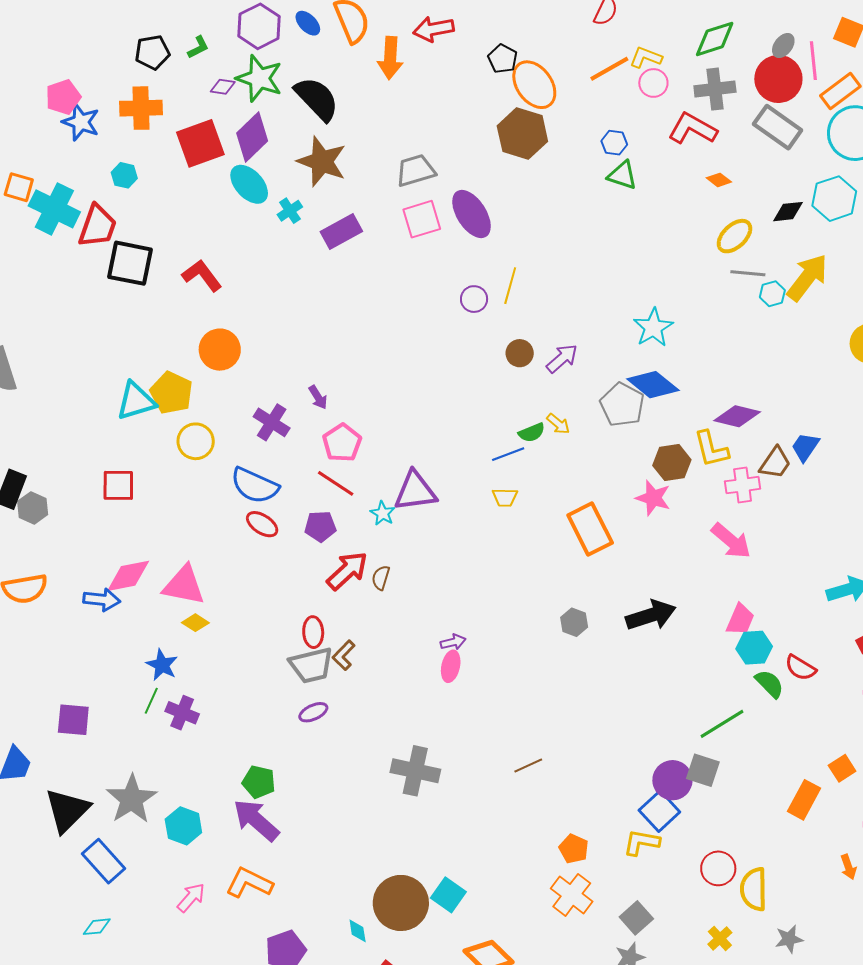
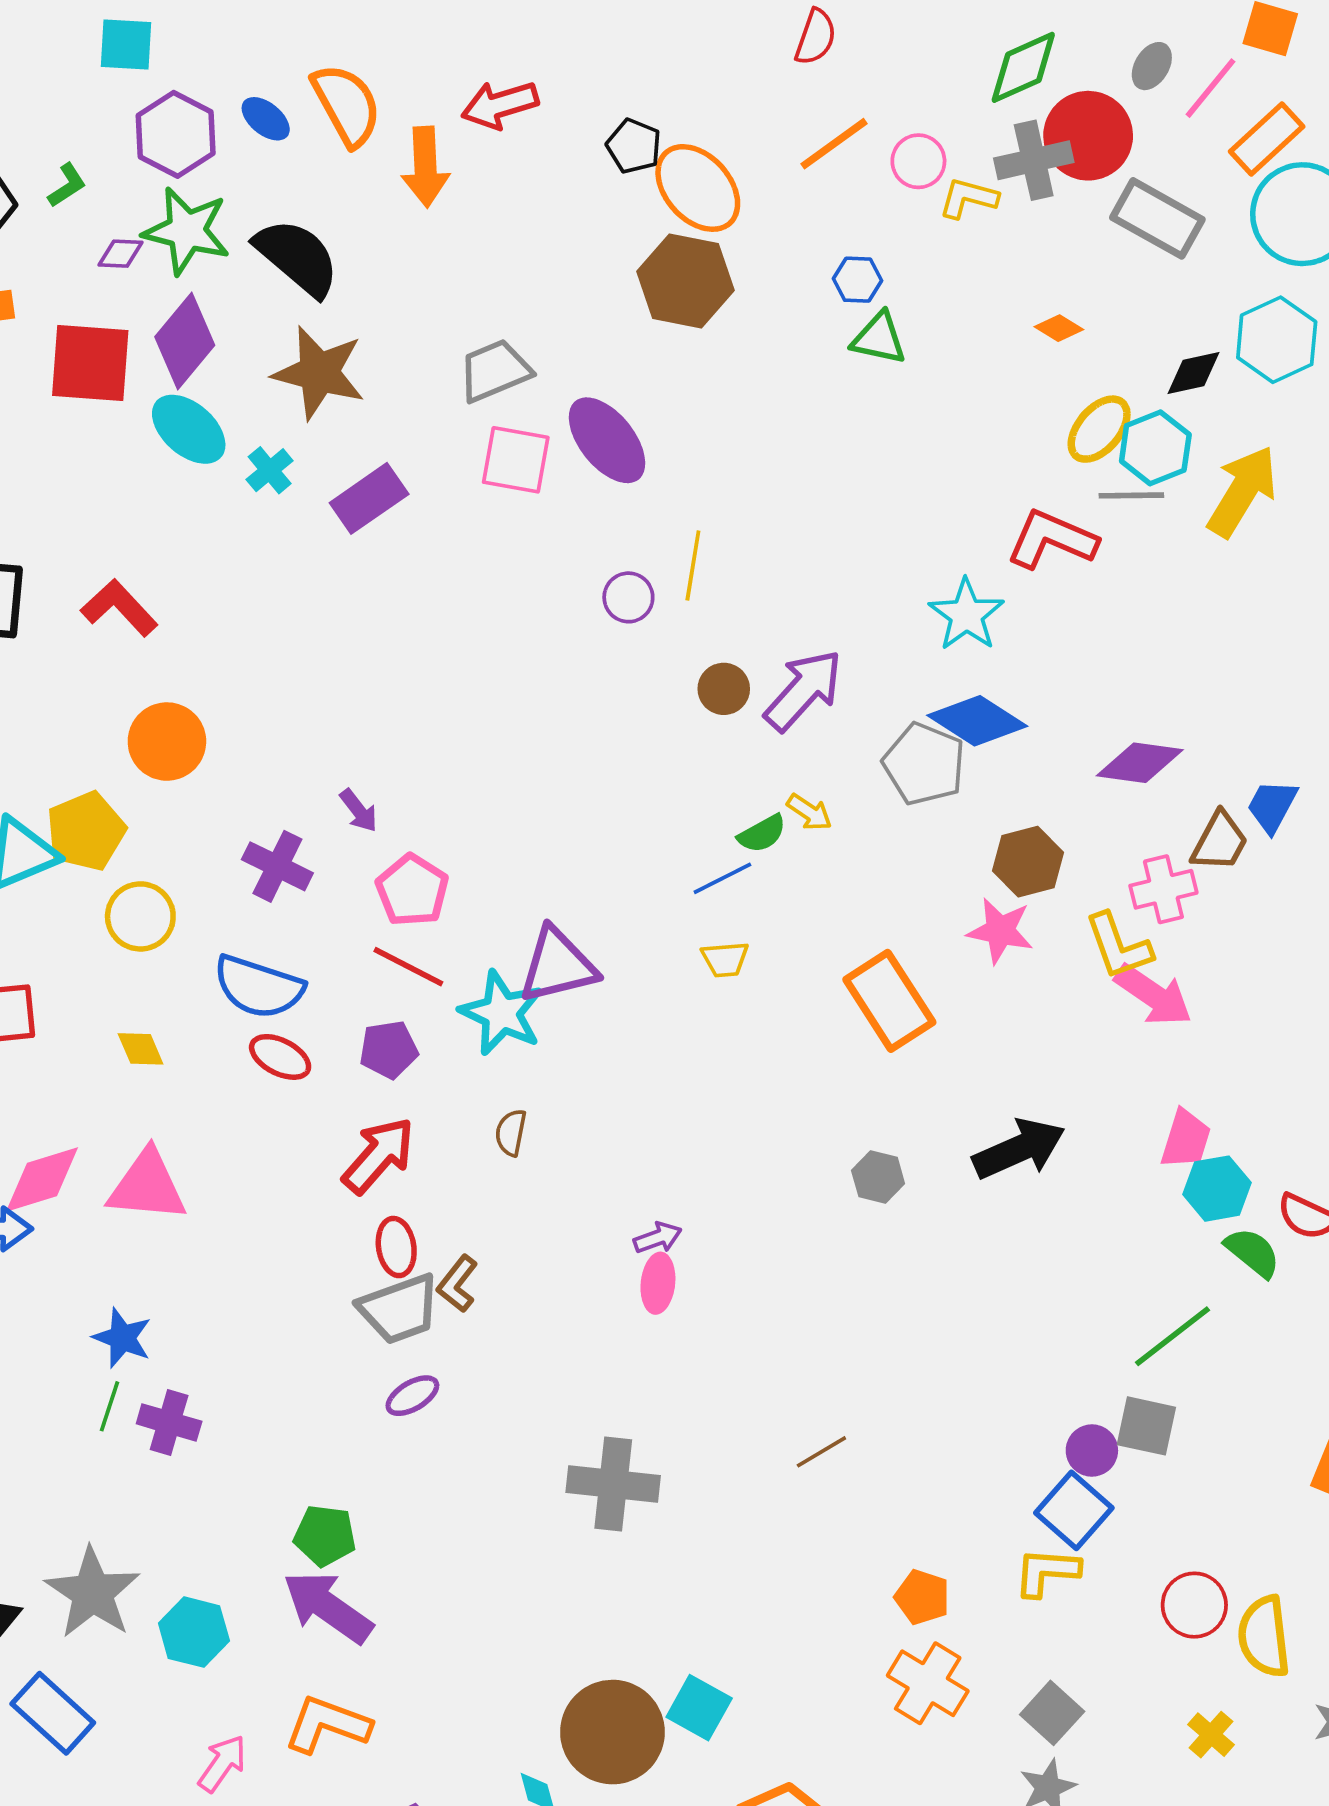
yellow L-shape: (646, 57) -> (968, 198), moved
pink line: (813, 61) -> (1211, 88), turned 51
red circle: (778, 79) -> (1088, 136), moved
red L-shape: (692, 129) -> (1052, 539), moved
red square: (200, 143) -> (90, 363), turned 30
pink square: (422, 219) -> (516, 460), turned 33
cyan hexagon: (772, 294) -> (1155, 448), moved, size x1.5
purple arrow: (562, 358) -> (803, 690), size x1.4
yellow pentagon: (171, 393) -> (86, 831), turned 30
yellow L-shape: (711, 449) -> (1118, 946), moved
cyan star: (383, 513) -> (502, 1013), size x1.8
red arrow: (347, 571) -> (378, 1155), moved
yellow diamond: (195, 623) -> (141, 1049), moved, turned 40
purple circle: (672, 780) -> (1092, 1450), size x0.7

